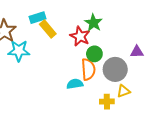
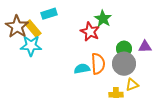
yellow rectangle: (48, 29) -> (33, 29), moved
green circle: (94, 54) -> (124, 49), moved
cyan semicircle: (75, 84) -> (82, 69), moved

